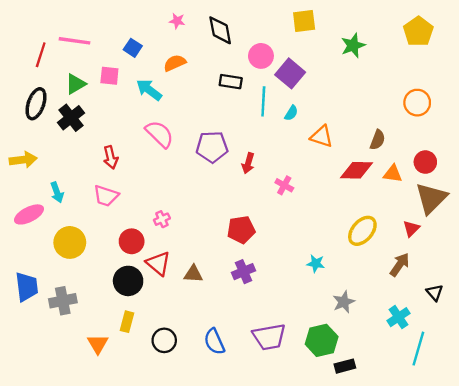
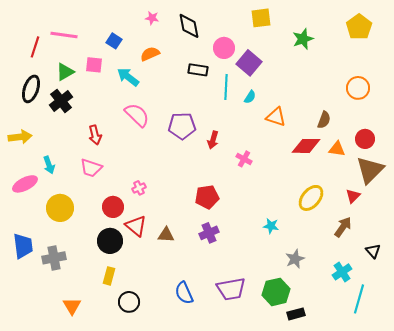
black circle: (164, 340) -> (129, 302), moved
orange triangle: (98, 344) -> (72, 306), moved

